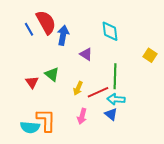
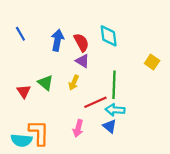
red semicircle: (46, 22) -> (81, 42), moved, size x0.7
yellow arrow: (78, 88) -> (74, 83), moved

